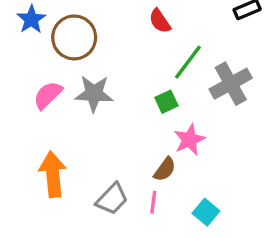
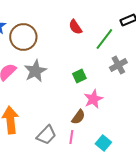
green line: (188, 62) -> (104, 39), moved
gray cross: (231, 84) -> (118, 65), size x0.7
gray star: (94, 93) -> (35, 71), turned -30

